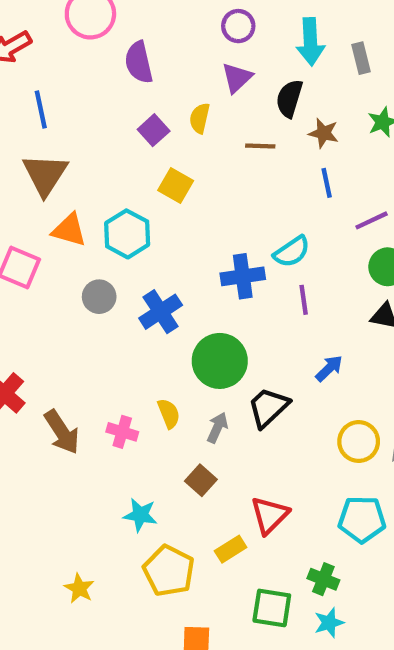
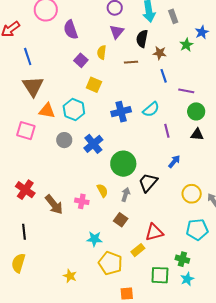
purple line: (372, 220) -> (186, 91), turned 42
blue cross: (243, 276) -> (121, 112), moved
purple line: (304, 300) -> (167, 131), moved
red triangle: (270, 515) -> (154, 232), turned 36

